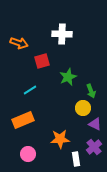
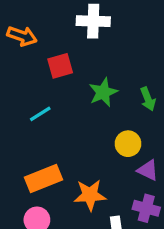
green arrow: (91, 91) -> (148, 99), moved
orange rectangle: (23, 120) -> (44, 178), moved
purple cross: (94, 147) -> (146, 208), turned -35

